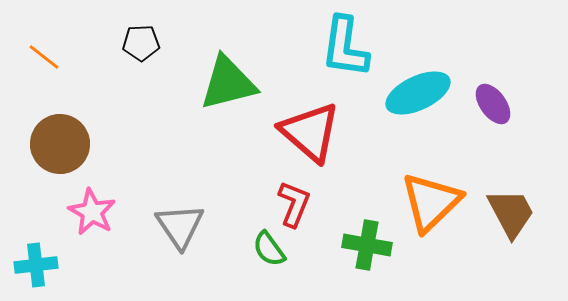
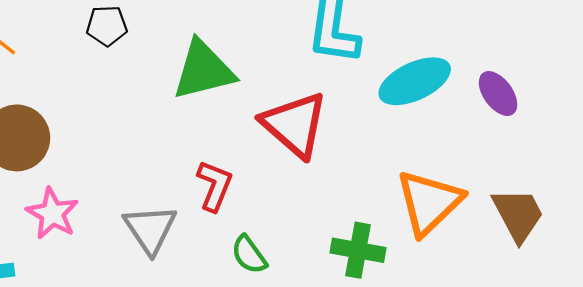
red L-shape: (294, 204) -> (215, 186), moved

